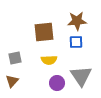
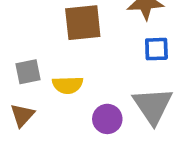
blue square: (76, 42) -> (156, 49), moved
yellow semicircle: (49, 60) -> (68, 85), moved

